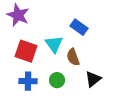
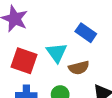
brown semicircle: (73, 57) -> (79, 68), turned -84

